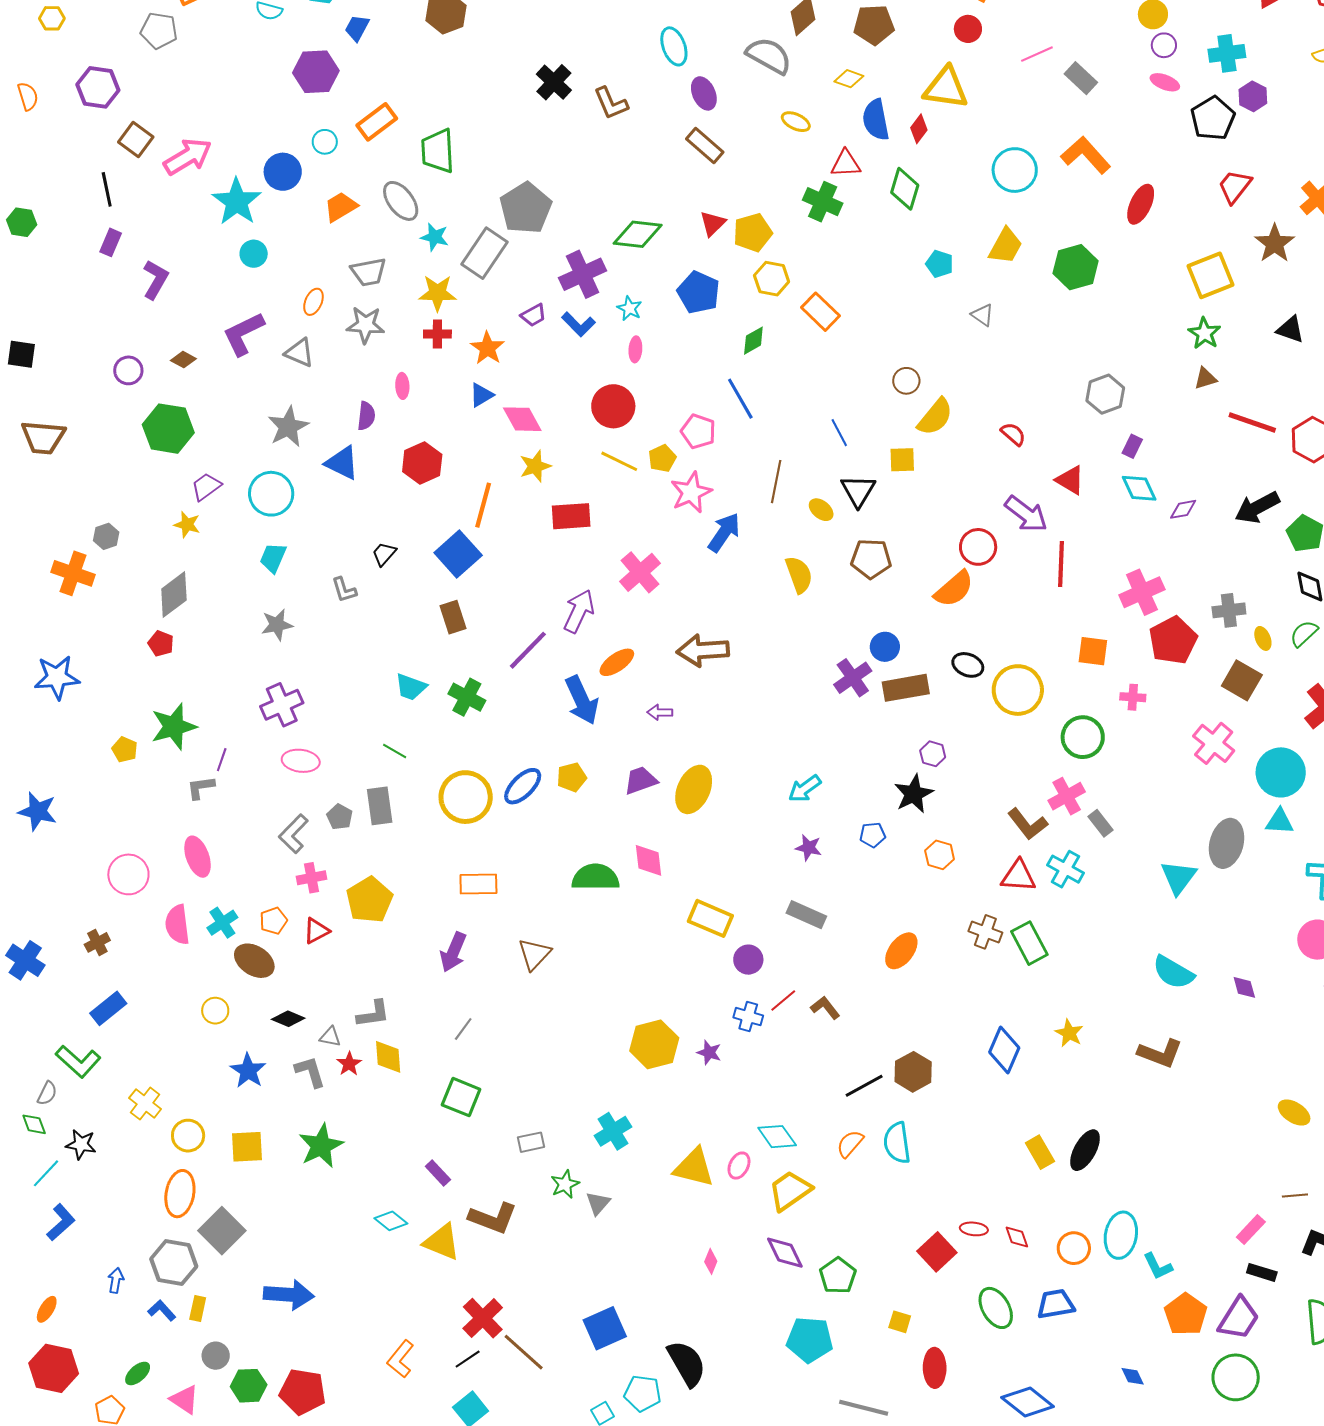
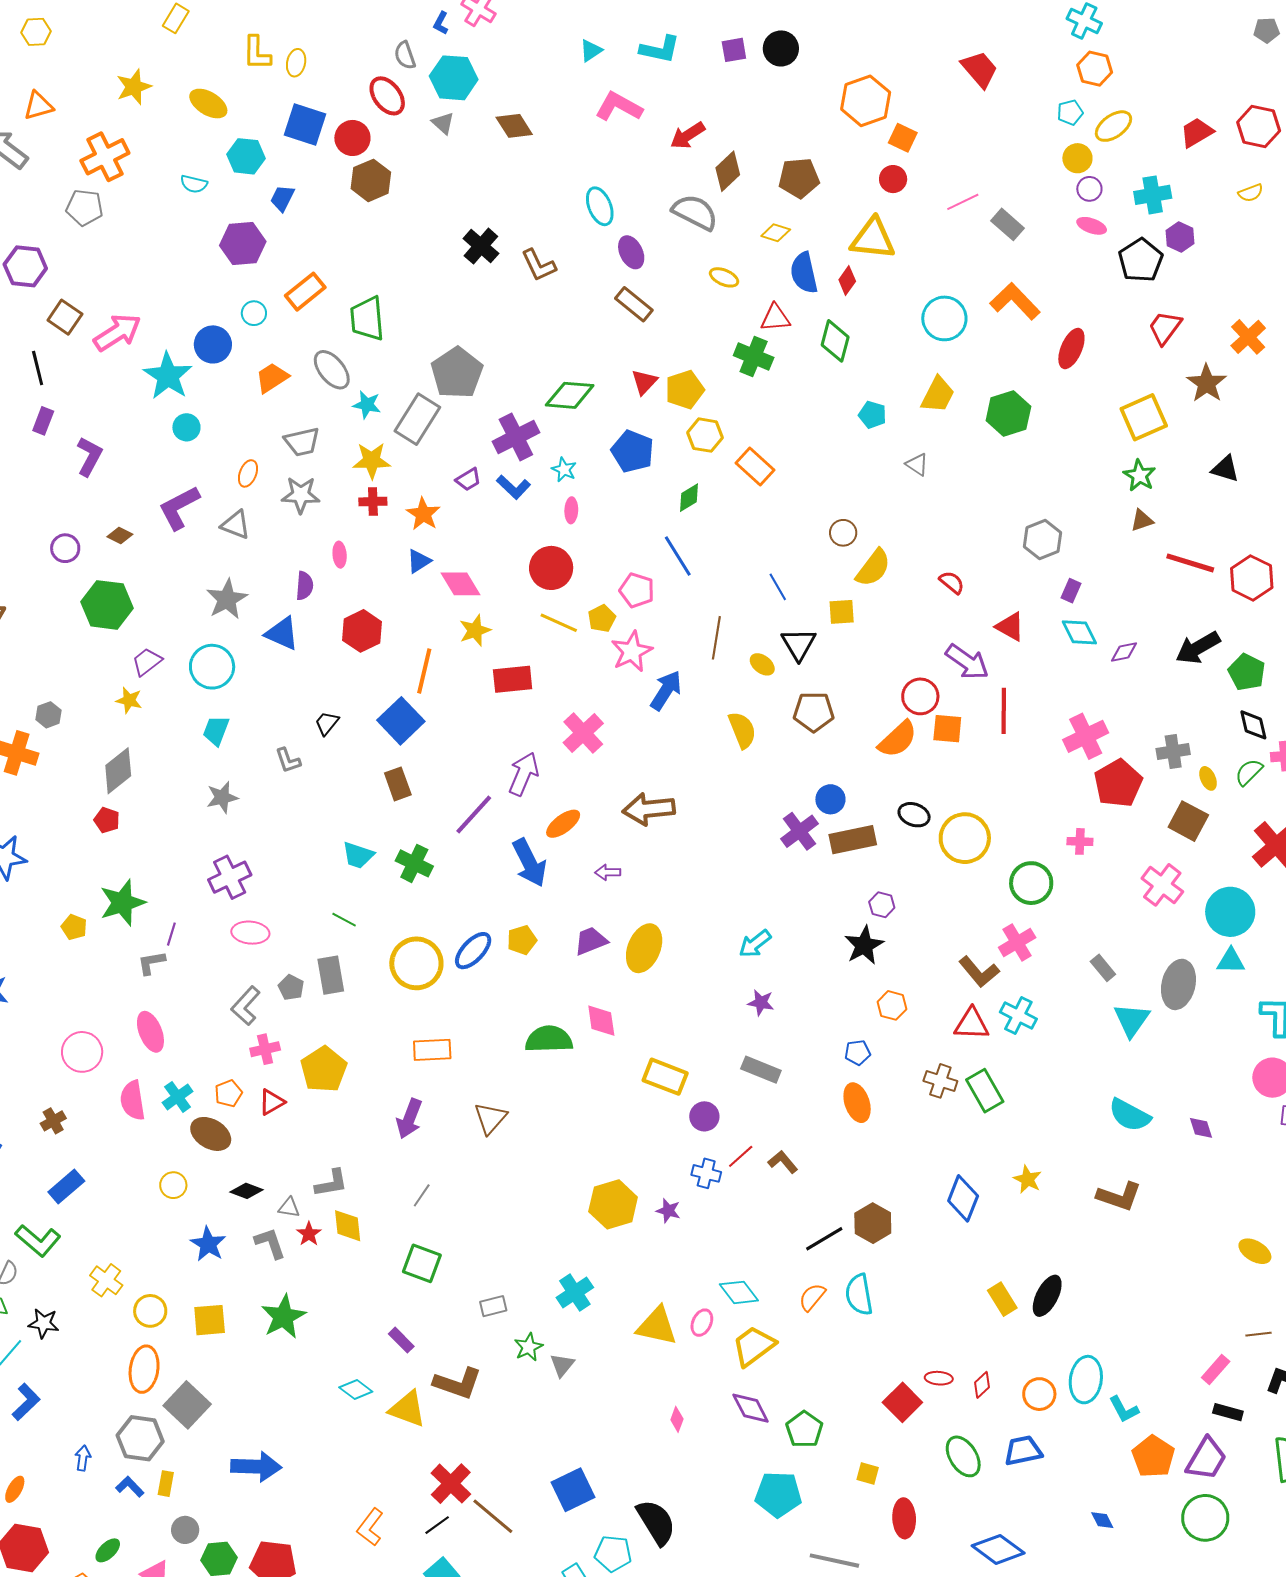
orange square: (1093, 651) -> (947, 729), moved
gray rectangle: (1101, 823) -> (1103, 968), moved
blue pentagon: (873, 835) -> (857, 1053), moved
orange ellipse: (901, 951) -> (857, 1103), turned -54
red diamond: (1017, 1237) -> (982, 1385), turned 68

